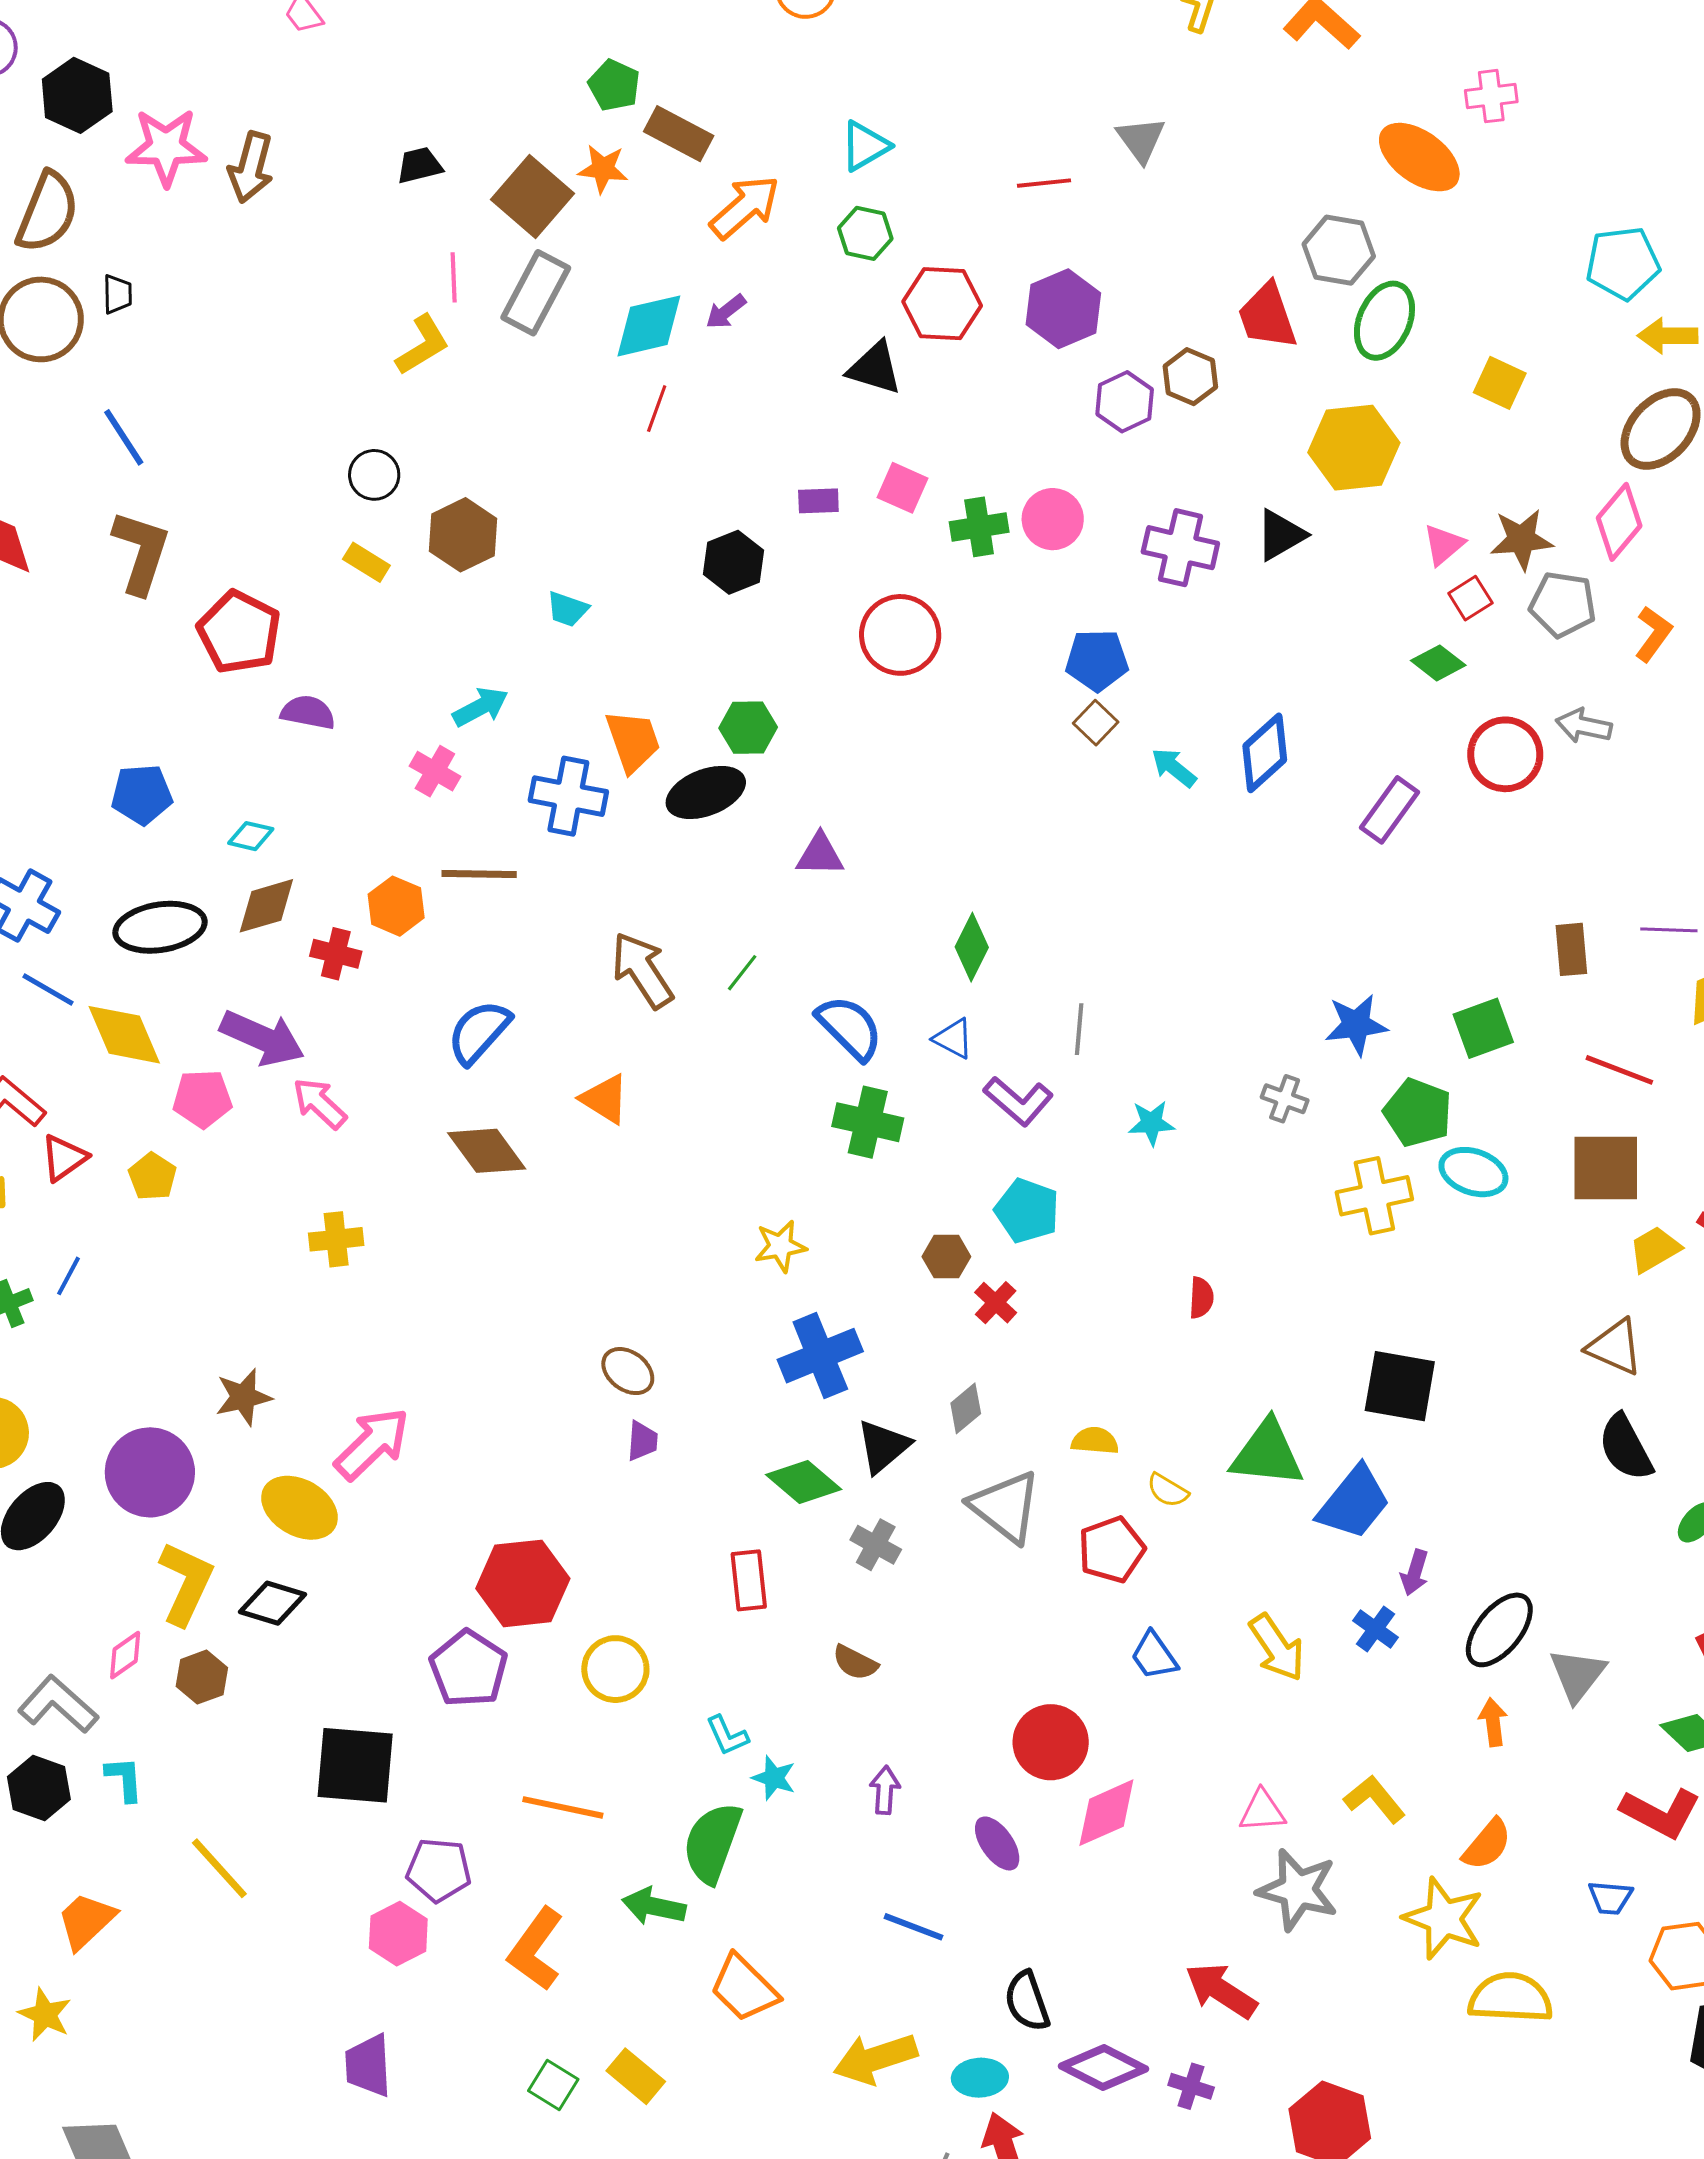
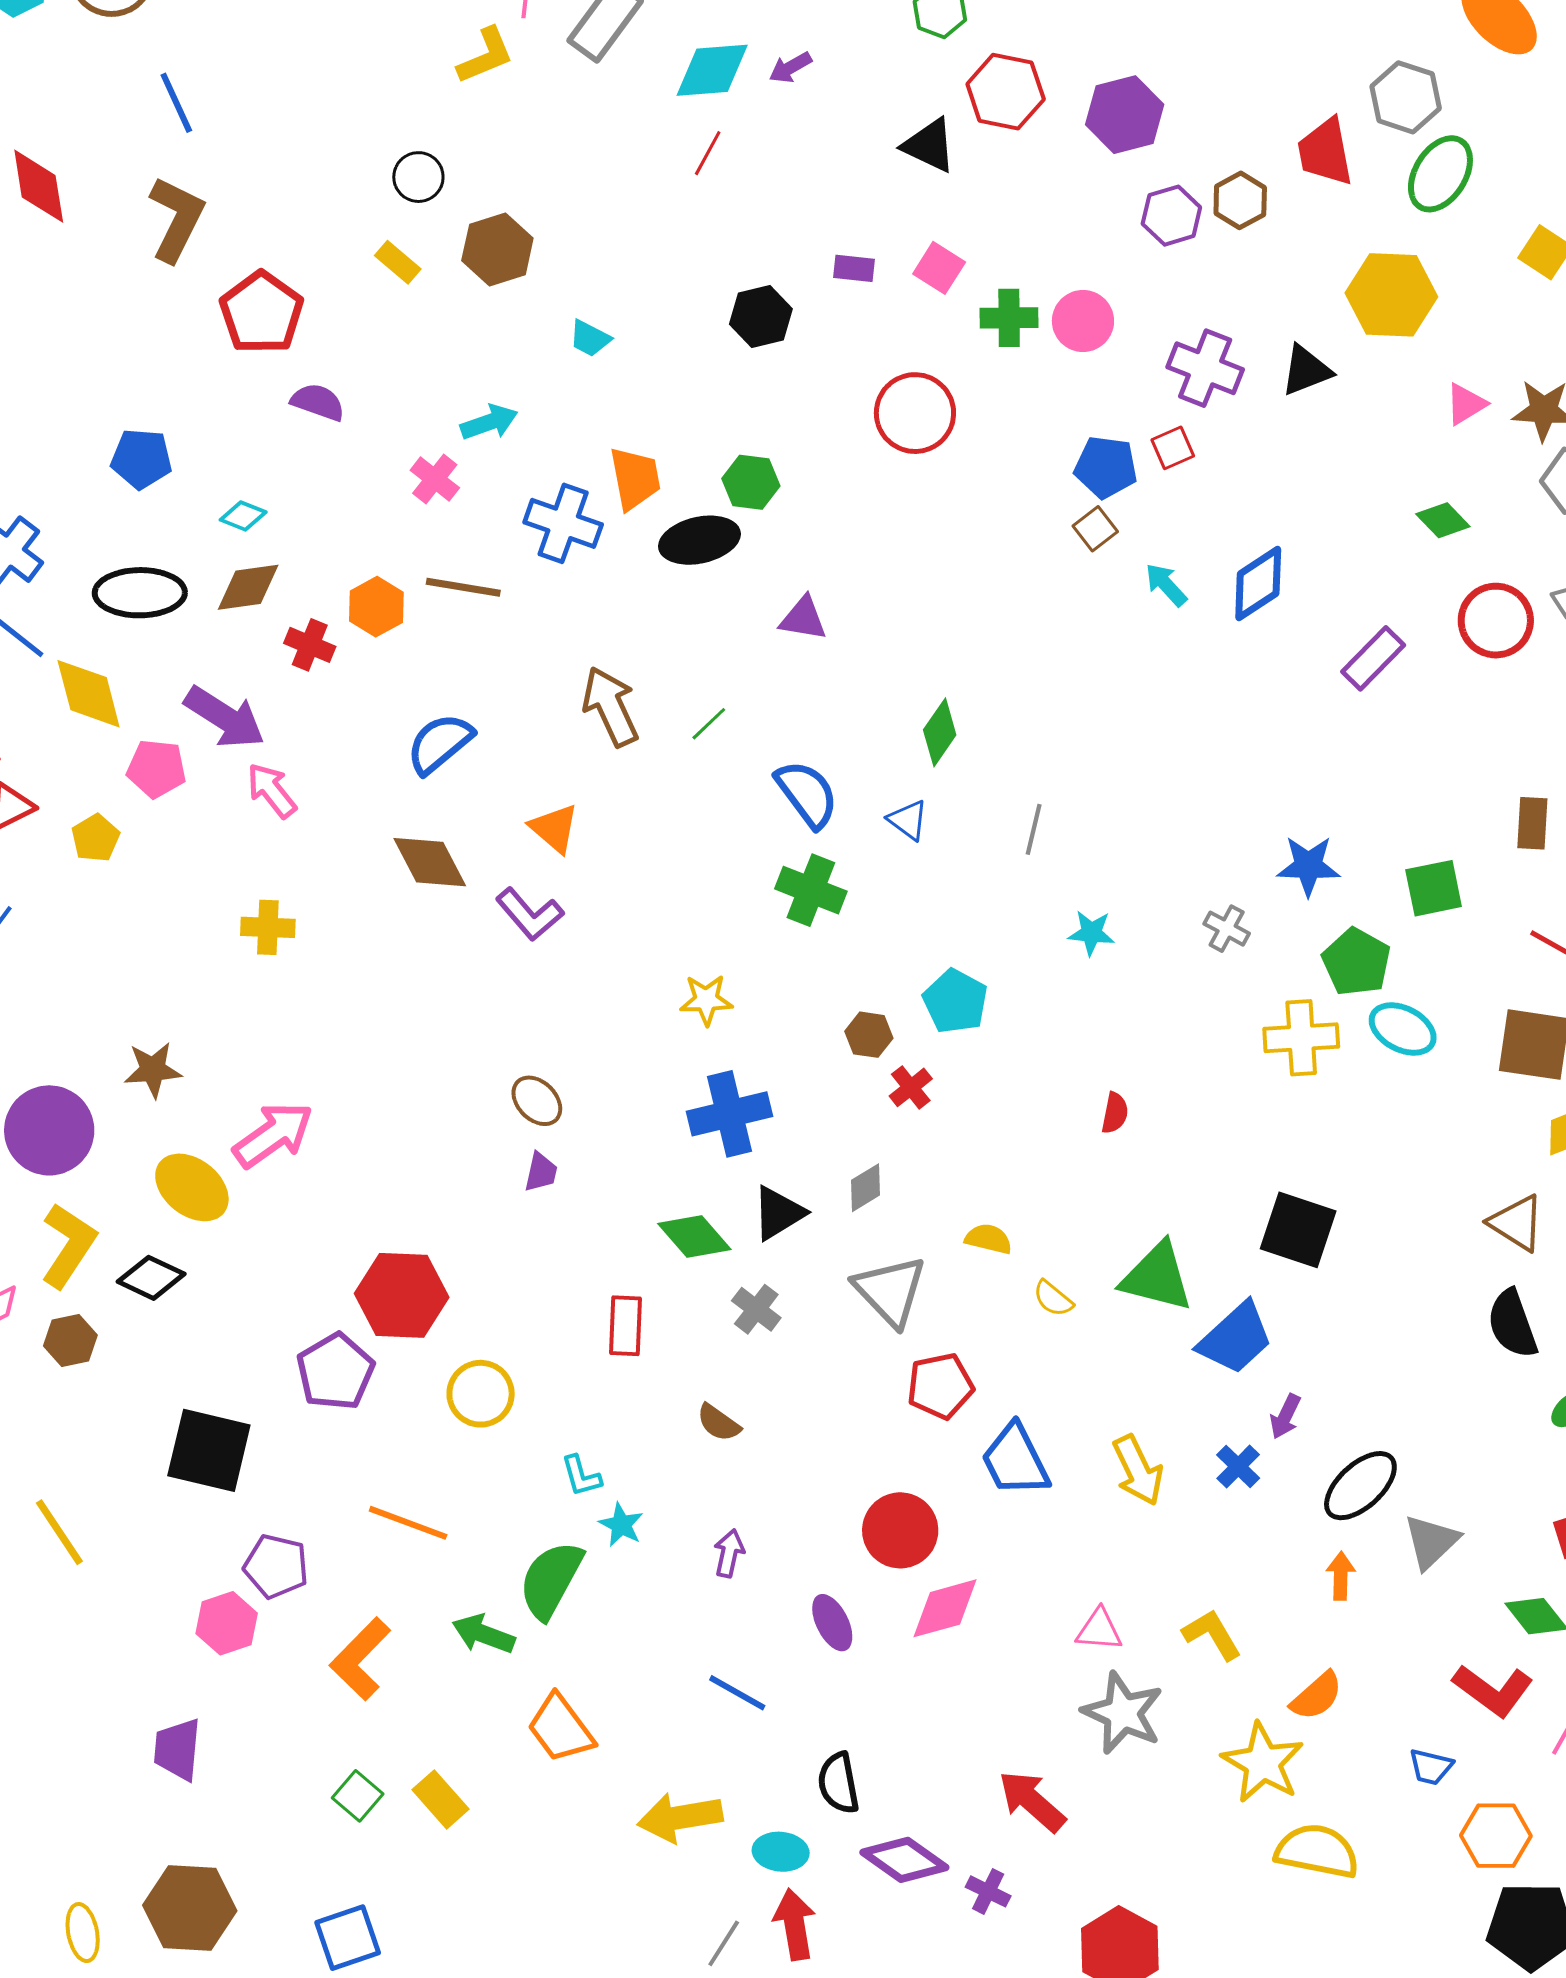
red square: (1470, 598) -> (1173, 448), moved
purple L-shape: (1018, 1101) -> (530, 914), moved
red pentagon: (1112, 1550) -> (940, 1386), moved
blue trapezoid: (1154, 1656) -> (1015, 1460), size x1.5

